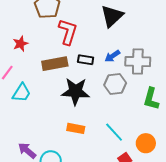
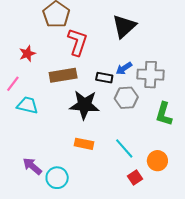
black rectangle: (86, 60) -> (104, 78), moved
cyan trapezoid: (21, 93) -> (28, 105), turned -110

